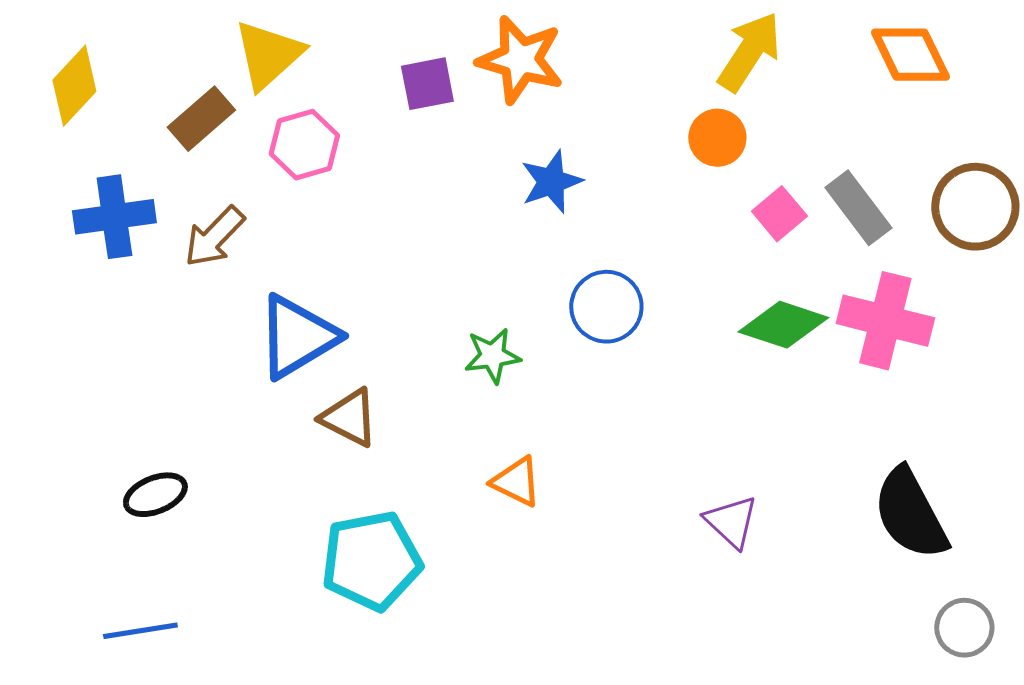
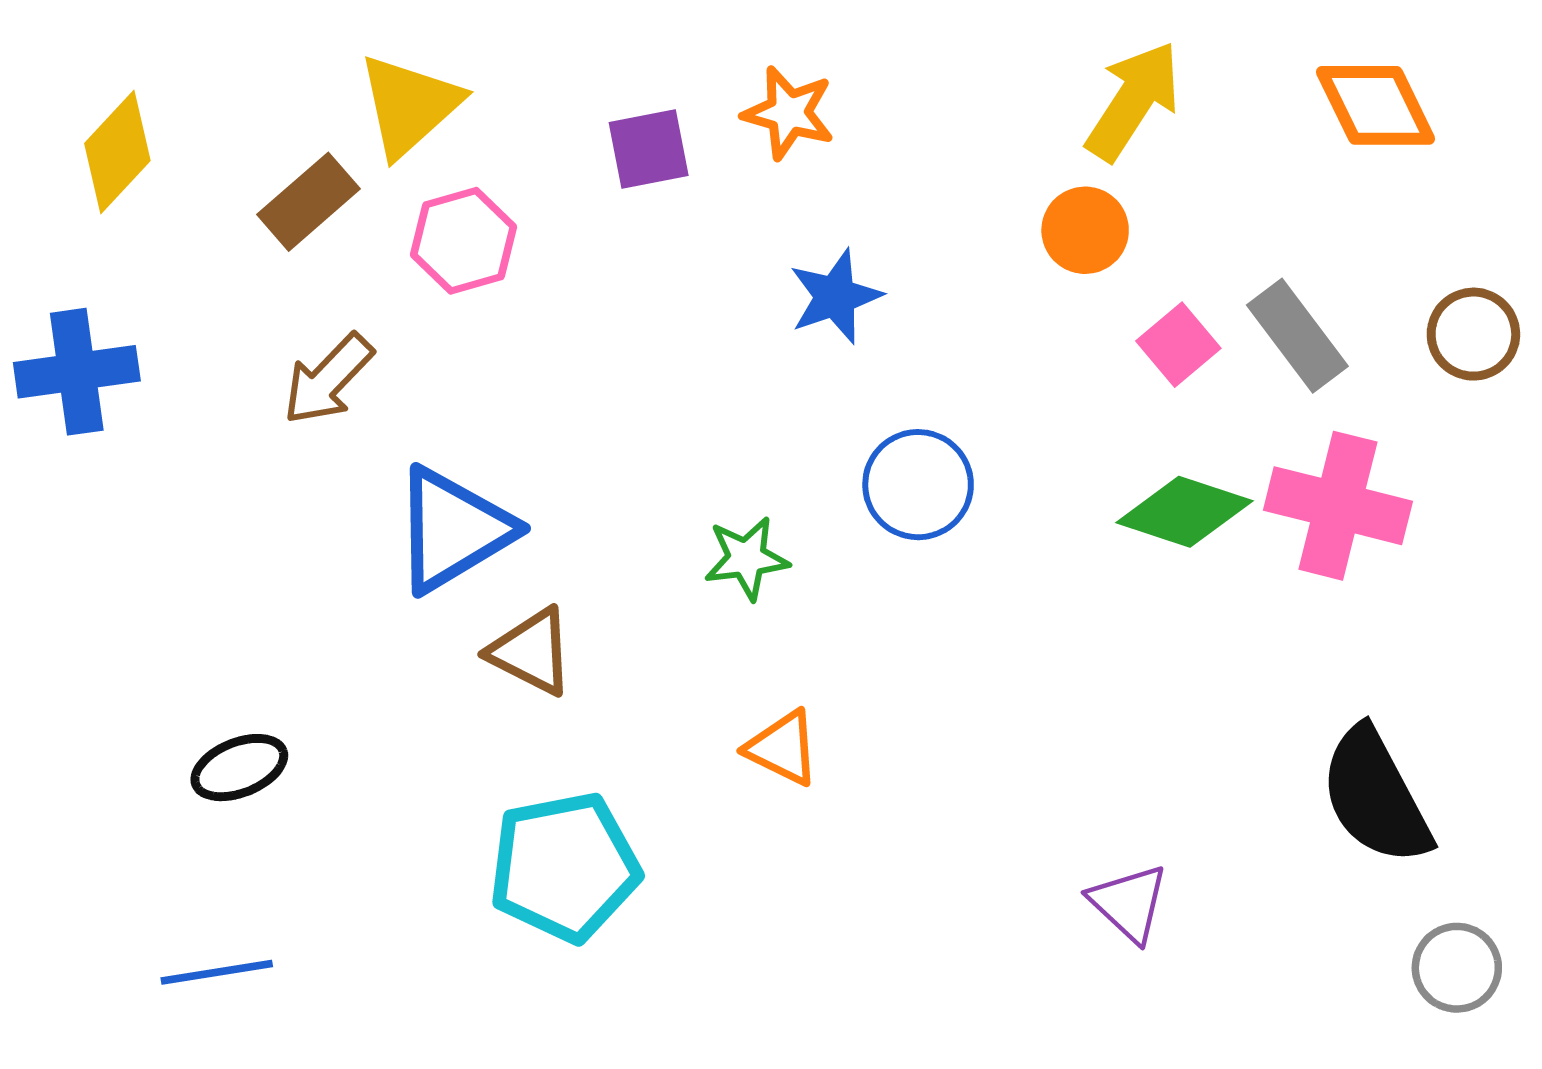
orange star: (520, 60) -> (789, 113), size x0.7
brown circle: (975, 207) -> (1473, 334), size x0.7
blue cross: (114, 217) -> (77, 372), moved
purple triangle: (731, 522) -> (1129, 903), moved

